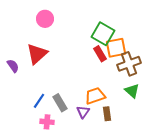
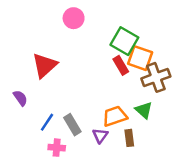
pink circle: (45, 19) -> (74, 18), moved
orange square: (116, 48) -> (140, 58), turned 30
purple semicircle: (13, 66) -> (20, 98), moved
green triangle: (132, 91) -> (144, 110), moved

